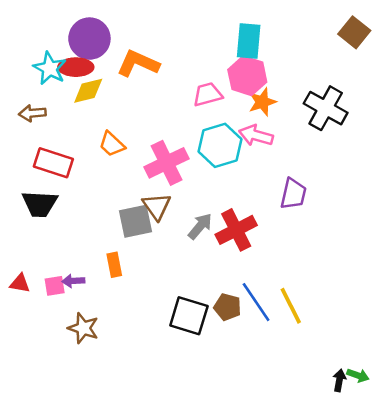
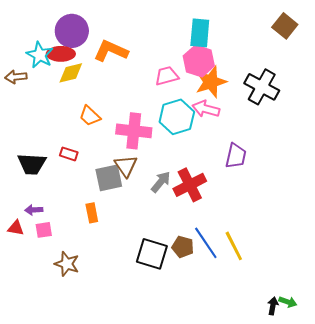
orange star: (262, 102) -> (211, 82), size x1.4
brown arrow: (32, 113) -> (16, 77), moved
red rectangle: (53, 163) -> (69, 154), moved, size x0.6
pink cross: (167, 163) -> (134, 131), turned 32
purple arrow: (73, 281) -> (34, 210), moved

